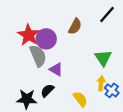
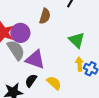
purple triangle: (56, 69) -> (35, 59), size x1.5
yellow semicircle: (80, 99) -> (54, 83), moved

